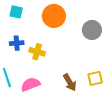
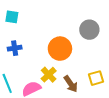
orange circle: (54, 16) -> (60, 49), moved
yellow cross: (37, 52) -> (49, 75), moved, turned 35

